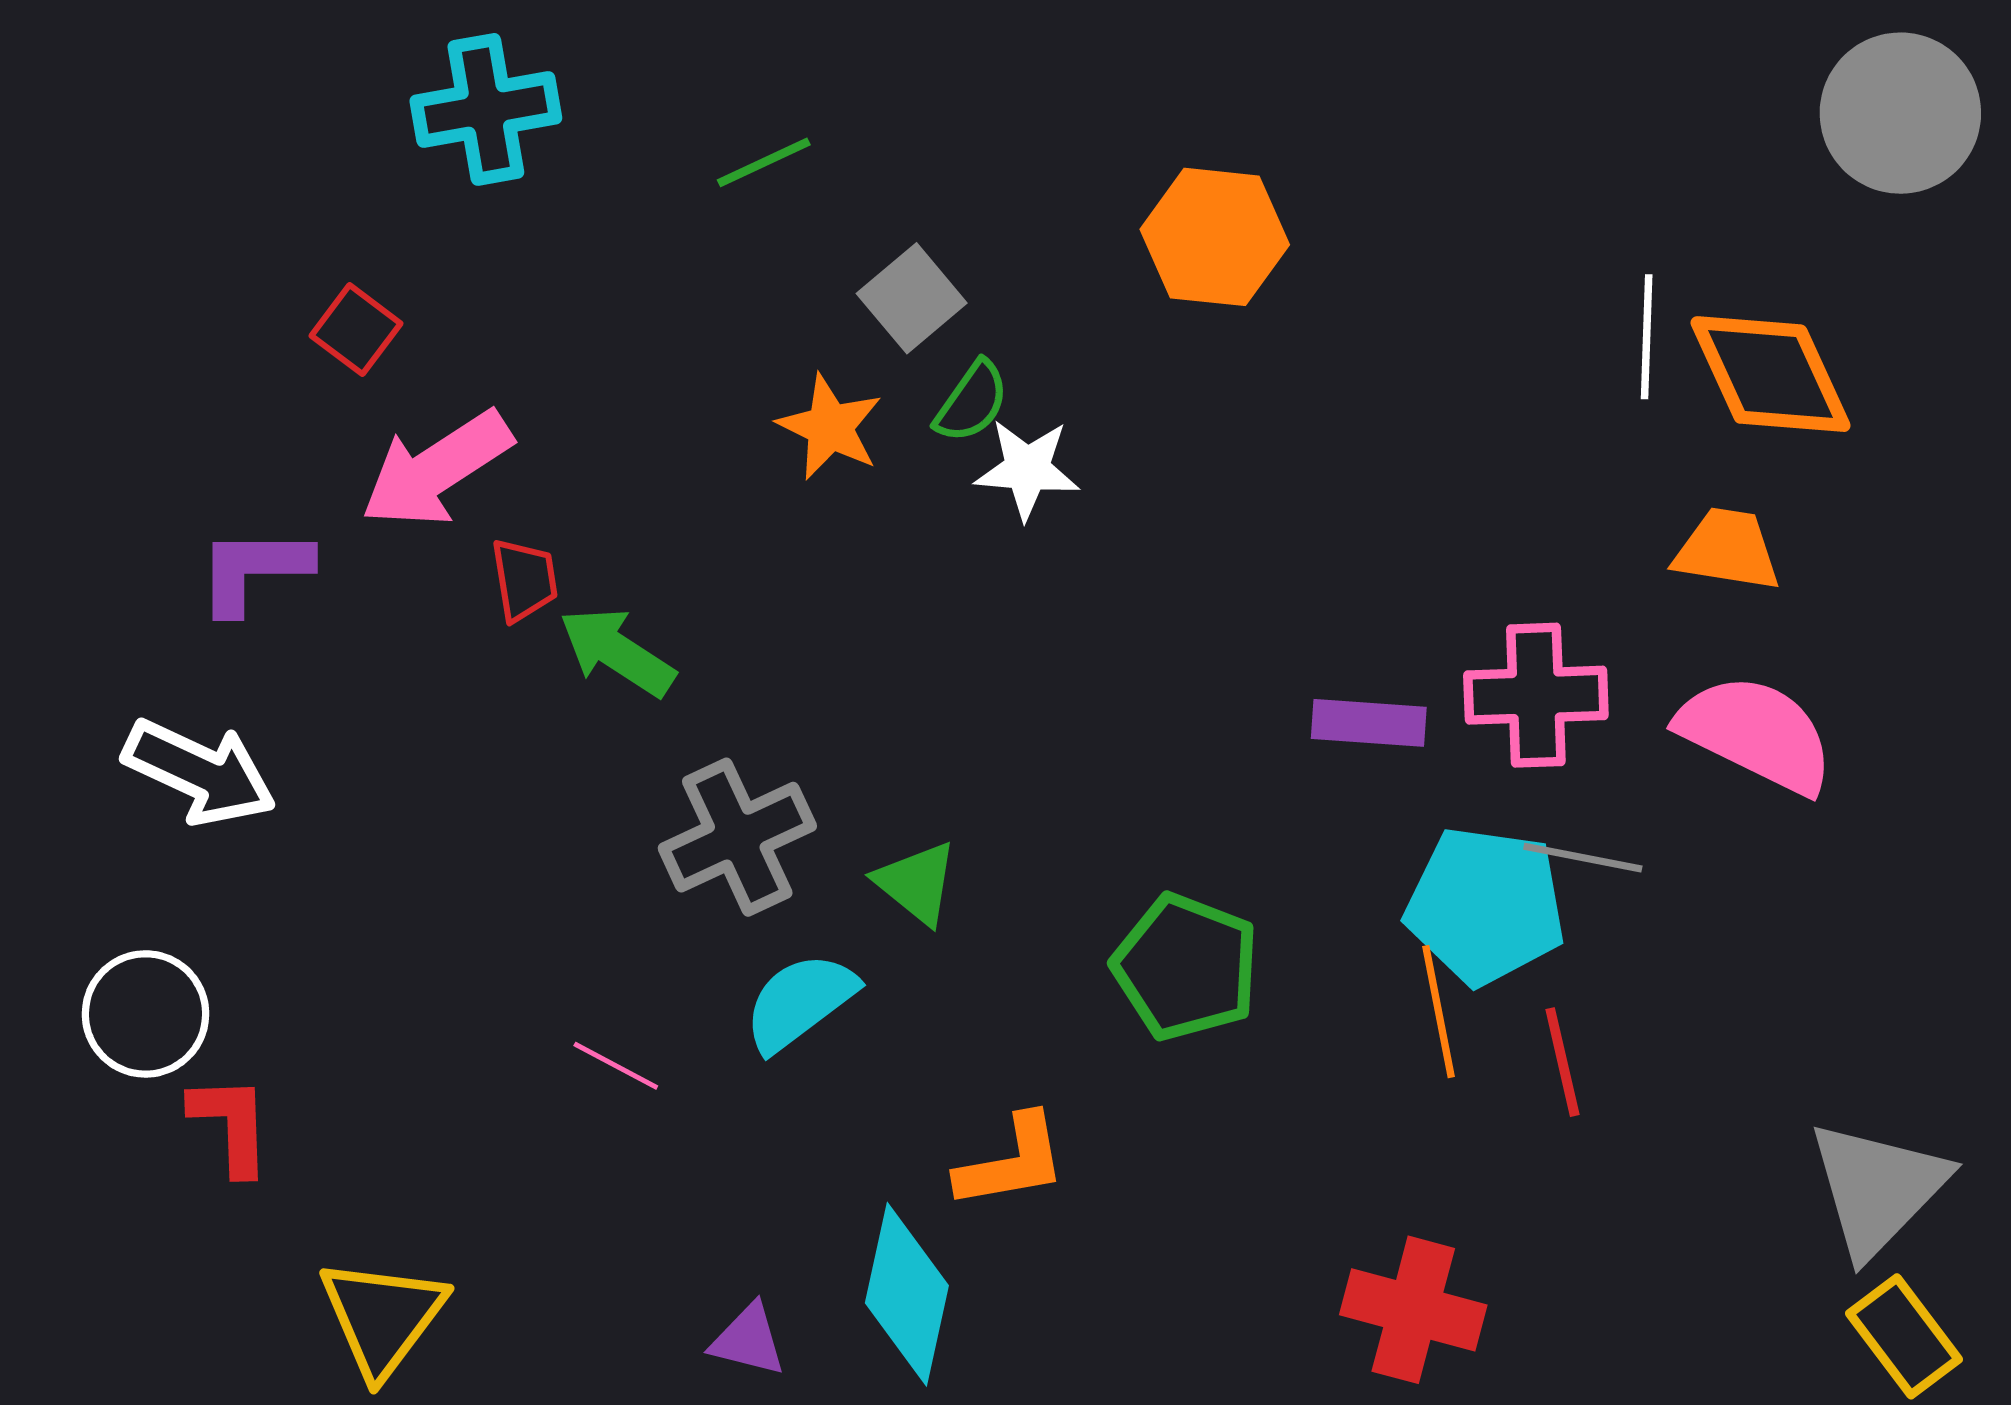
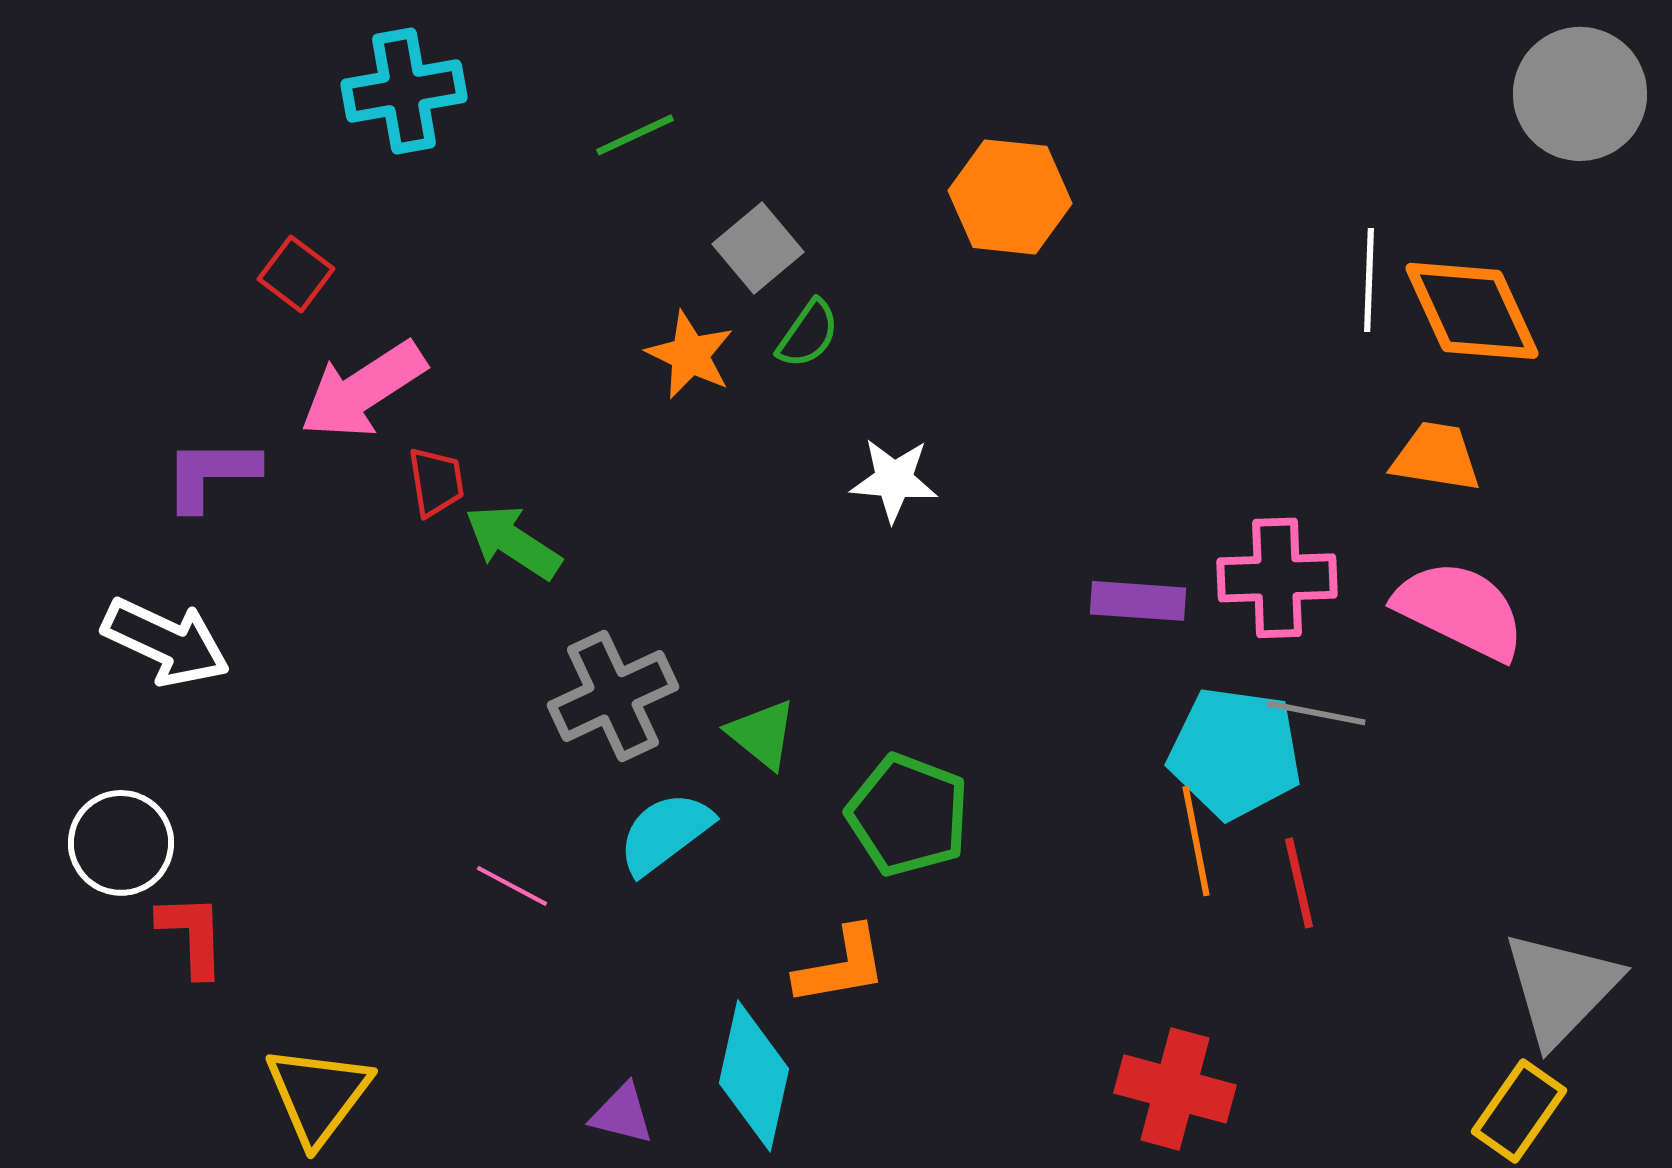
white star: (1027, 469) -> (894, 480), moved
green pentagon: (1186, 967) -> (908, 815), moved
yellow rectangle: (1904, 1336) -> (1519, 1111), moved, turned 72

